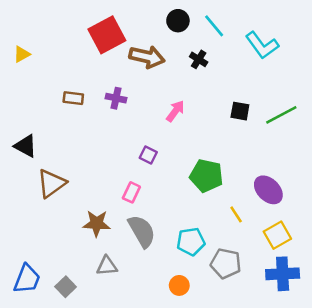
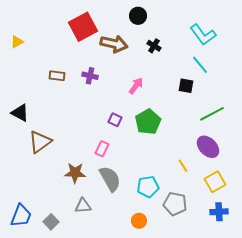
cyan line: (214, 26) -> (200, 65), moved
green line: (281, 115) -> (212, 114), moved
green pentagon: (206, 176) -> (148, 122), moved, turned 30
blue cross: (283, 274) -> (219, 212), size x0.7

